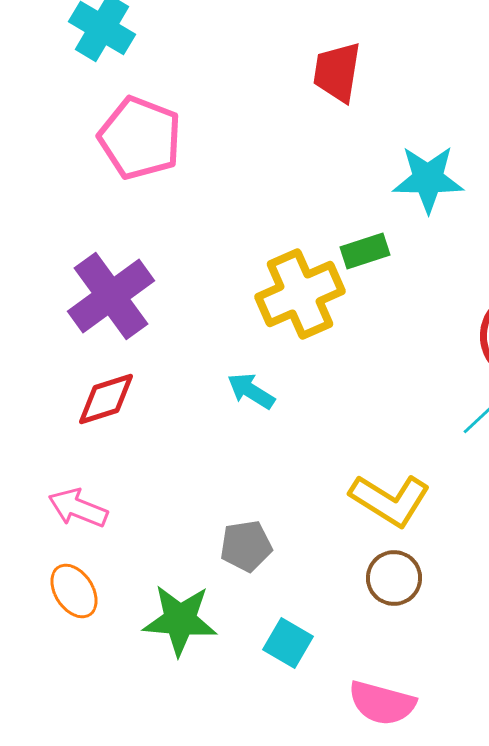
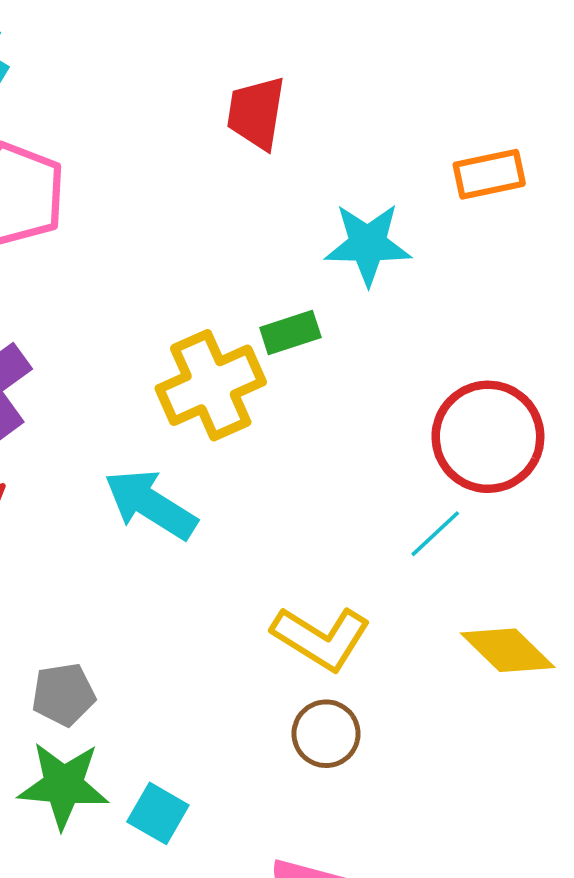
cyan arrow: (251, 391) -> (151, 504), size x1.6
gray pentagon: (246, 546) -> (63, 694), moved
cyan square: (288, 643) -> (158, 813), moved

